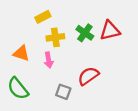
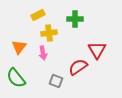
red triangle: (110, 31) -> (97, 50), moved, turned -48
green cross: (85, 33) -> (75, 19), moved, turned -35
orange triangle: (21, 53) -> (19, 47), turned 49

